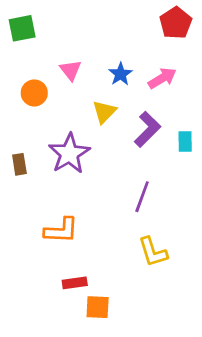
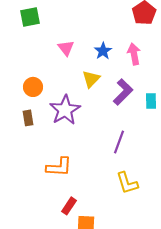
pink arrow: (162, 78) -> (134, 54), turned -70
orange circle: (34, 93) -> (33, 87), moved
red rectangle: (75, 283) -> (69, 206), turned -48

